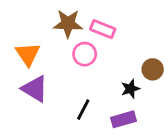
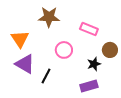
pink rectangle: (103, 29) -> (89, 29), moved
pink circle: (85, 54) -> (64, 50), moved
black line: (83, 110) -> (46, 76), moved

